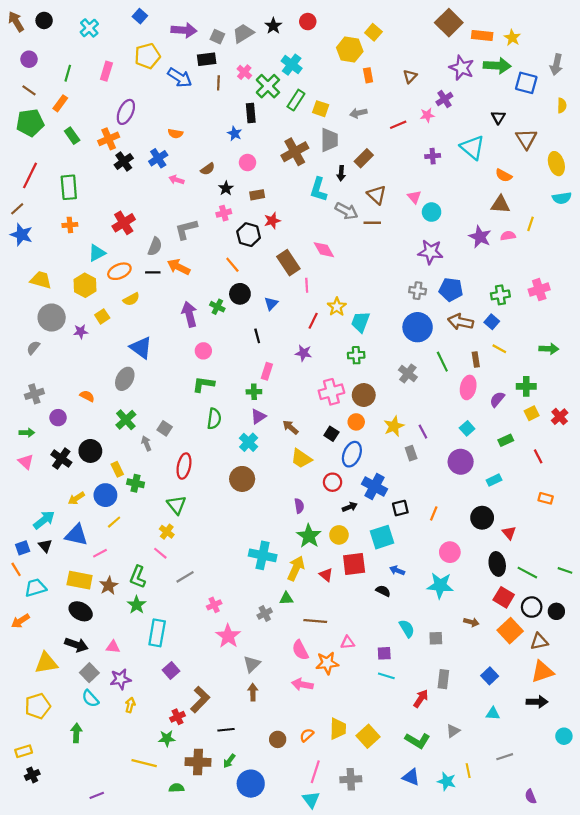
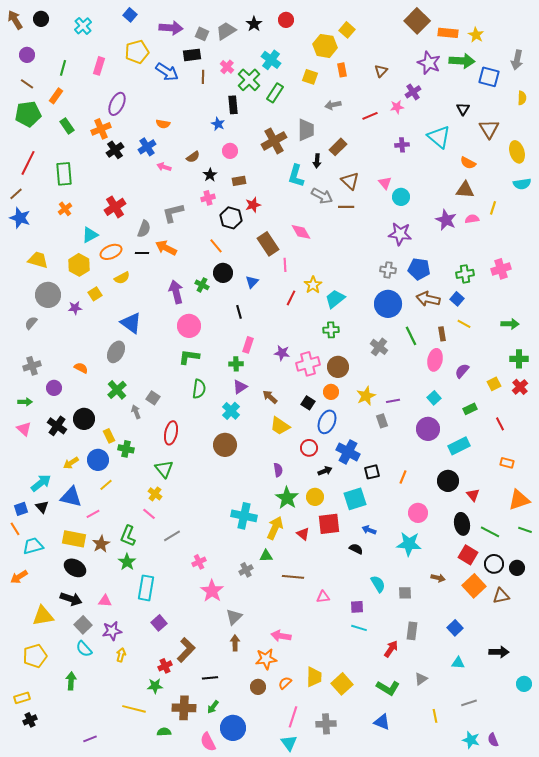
yellow square: (321, 109) -> (310, 77), moved
orange cross: (70, 225) -> (65, 209), turned -32
cyan trapezoid: (360, 322) -> (335, 299), turned 30
pink circle: (203, 351) -> (189, 326), size x1.5
purple star: (303, 353) -> (282, 353), moved
green cross: (526, 386) -> (519, 359), moved
purple line: (423, 432) -> (393, 401), turned -72
cyan rectangle: (494, 480) -> (459, 446), size x1.5
pink semicircle: (300, 650) -> (208, 742), moved
orange star: (327, 663) -> (266, 659), moved
orange triangle: (542, 672) -> (519, 500), moved
cyan star: (447, 781) -> (471, 740), moved

